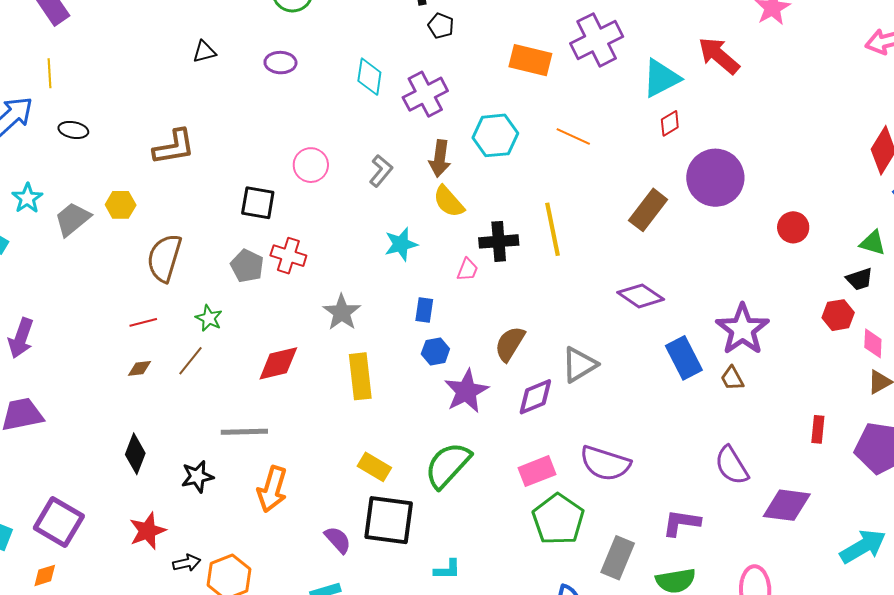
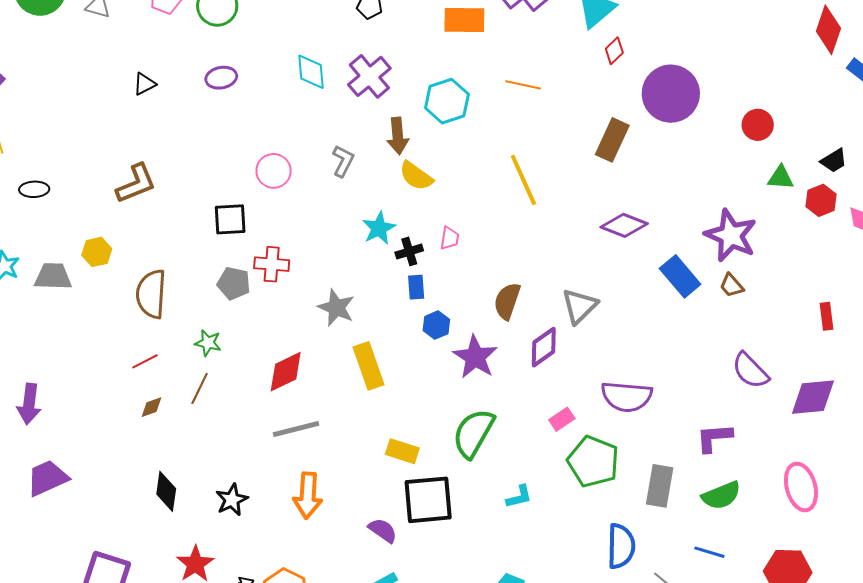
gray trapezoid: (72, 219) -> (53, 276), turned 54
black cross: (499, 241) -> (409, 251), moved, size x0.7
green triangle: (873, 243) -> (781, 178), moved
gray line: (244, 432) -> (296, 429), moved
pink rectangle: (537, 471) -> (562, 419), size x0.7
cyan L-shape: (447, 569) -> (519, 497), moved

